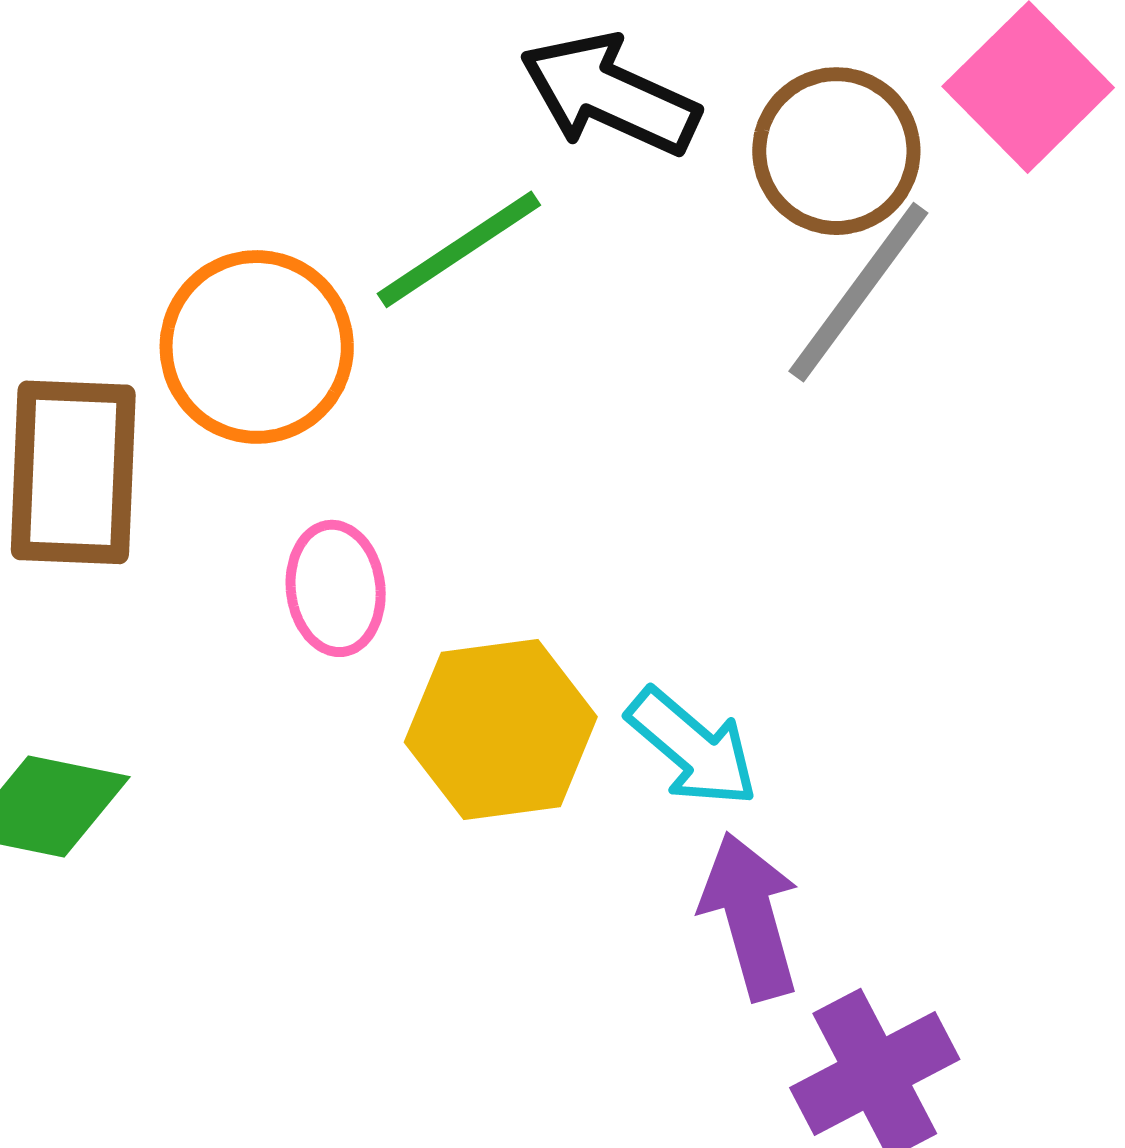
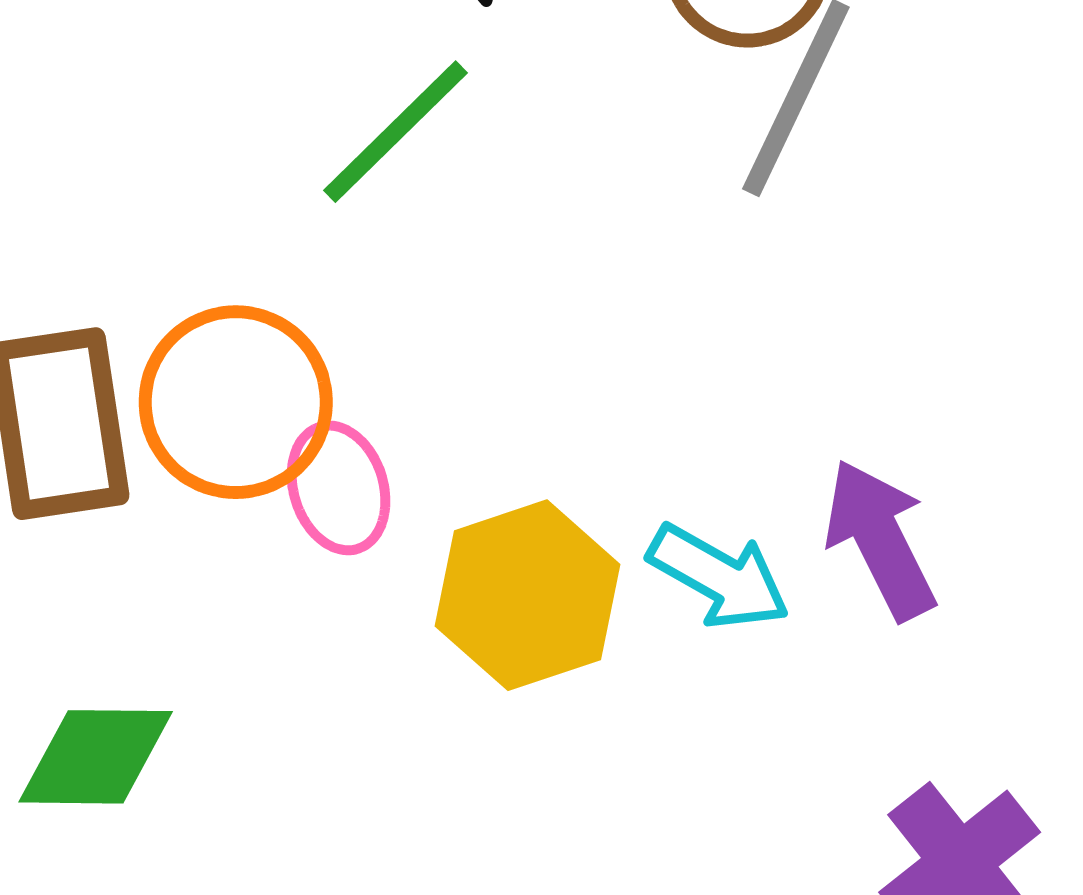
orange circle: (257, 347) -> (236, 402), moved
purple arrow: (750, 916) -> (880, 539), moved

